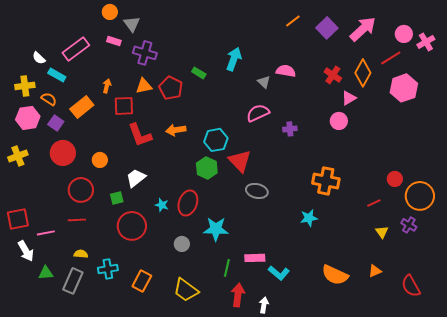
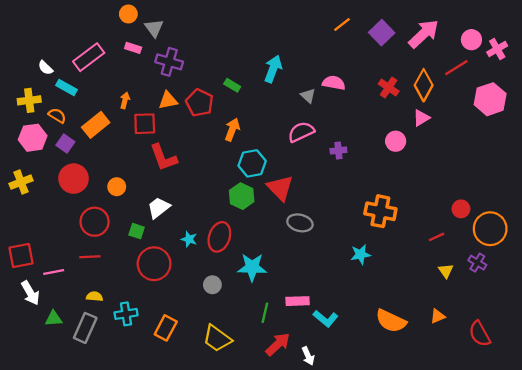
pink hexagon: (404, 88) -> (490, 99), moved
pink triangle: (349, 98) -> (421, 118), moved
orange arrow: (176, 130) -> (232, 130), moved, turned 120
green square: (117, 198) -> (137, 231), turned 32
red arrow: (238, 295) -> (278, 344), turned 40
white arrow: (264, 305) -> (308, 356), turned 147

